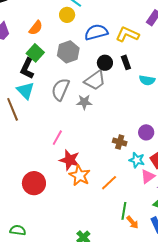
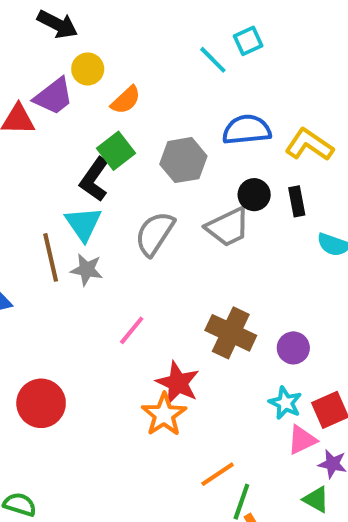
yellow circle: (67, 15) -> (88, 69), moved
gray star: (84, 102) -> (87, 270), moved
purple circle: (146, 132) -> (293, 348), moved
brown cross: (120, 142) -> (231, 333), moved, size x1.6
red star: (70, 160) -> (178, 383), moved
red circle: (34, 183) -> (41, 403), moved
orange line: (109, 183) -> (218, 474), moved

